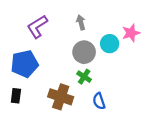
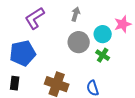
gray arrow: (81, 22) -> (76, 14), turned 32
green cross: (84, 77) -> (103, 55), moved

